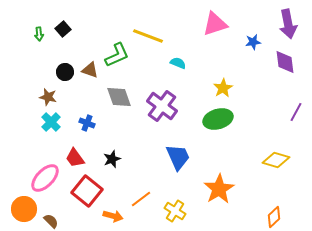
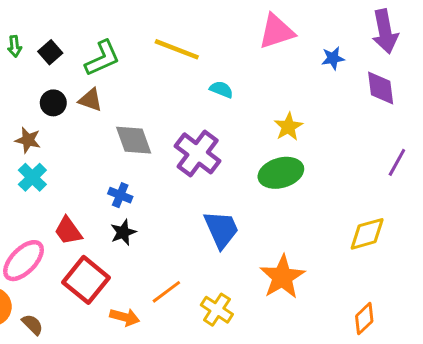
black square: (63, 29) -> (50, 52), moved
green L-shape: (117, 55) -> (102, 58), moved
blue cross: (87, 123) -> (120, 195), moved
yellow diamond: (276, 160) -> (367, 234), turned -32

